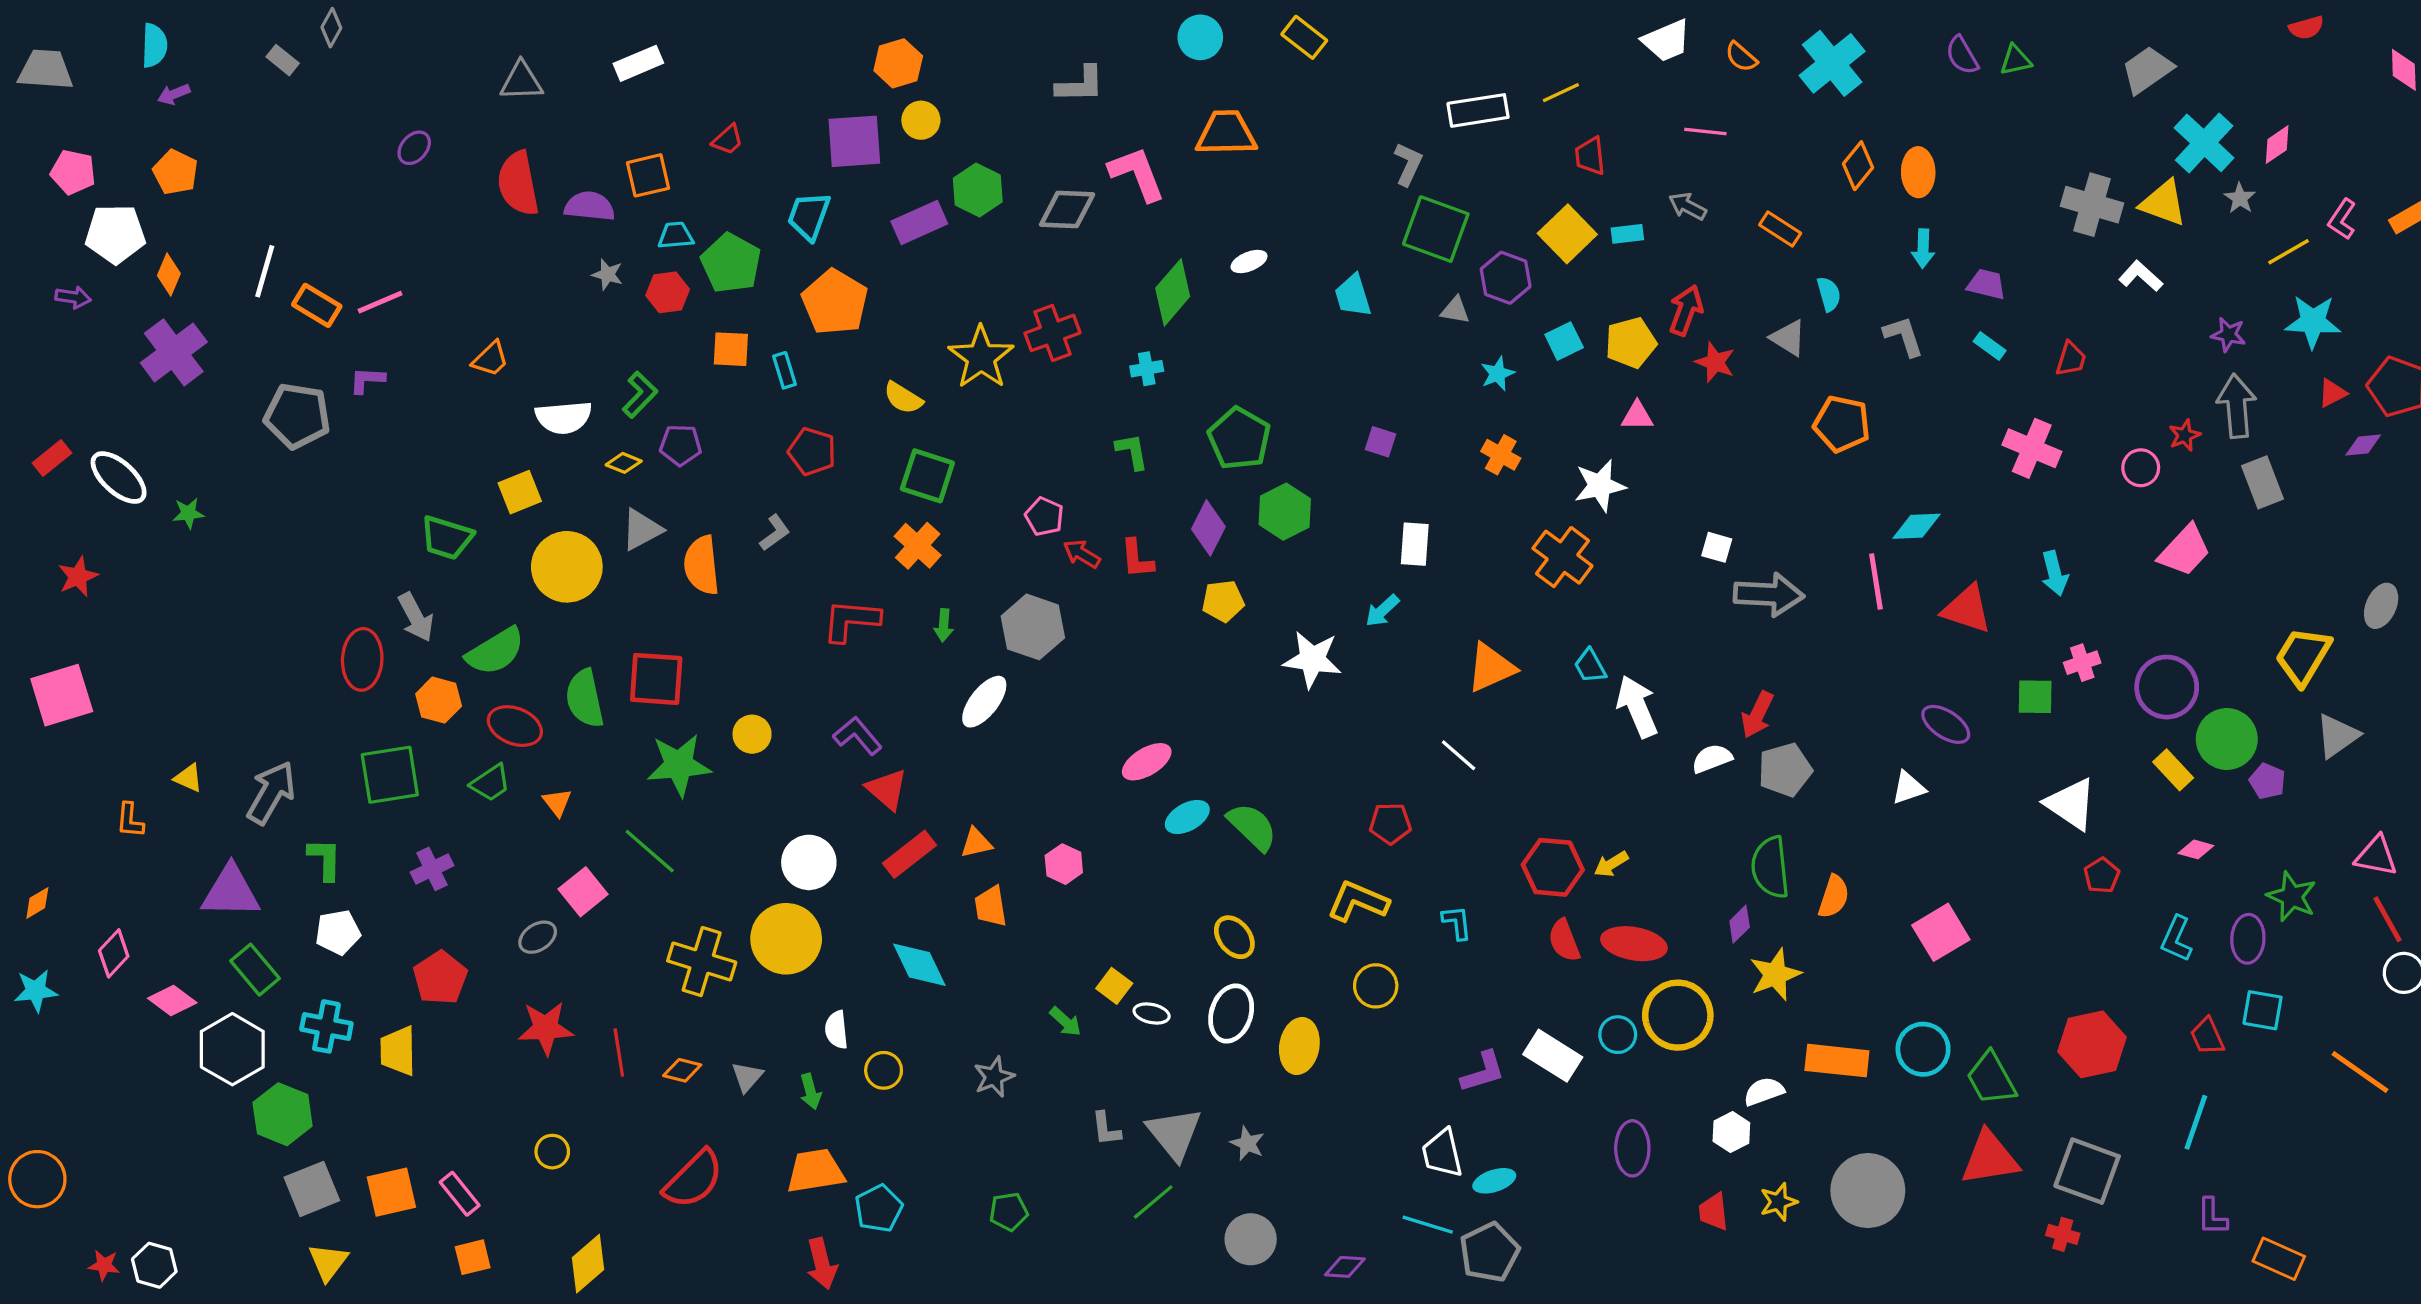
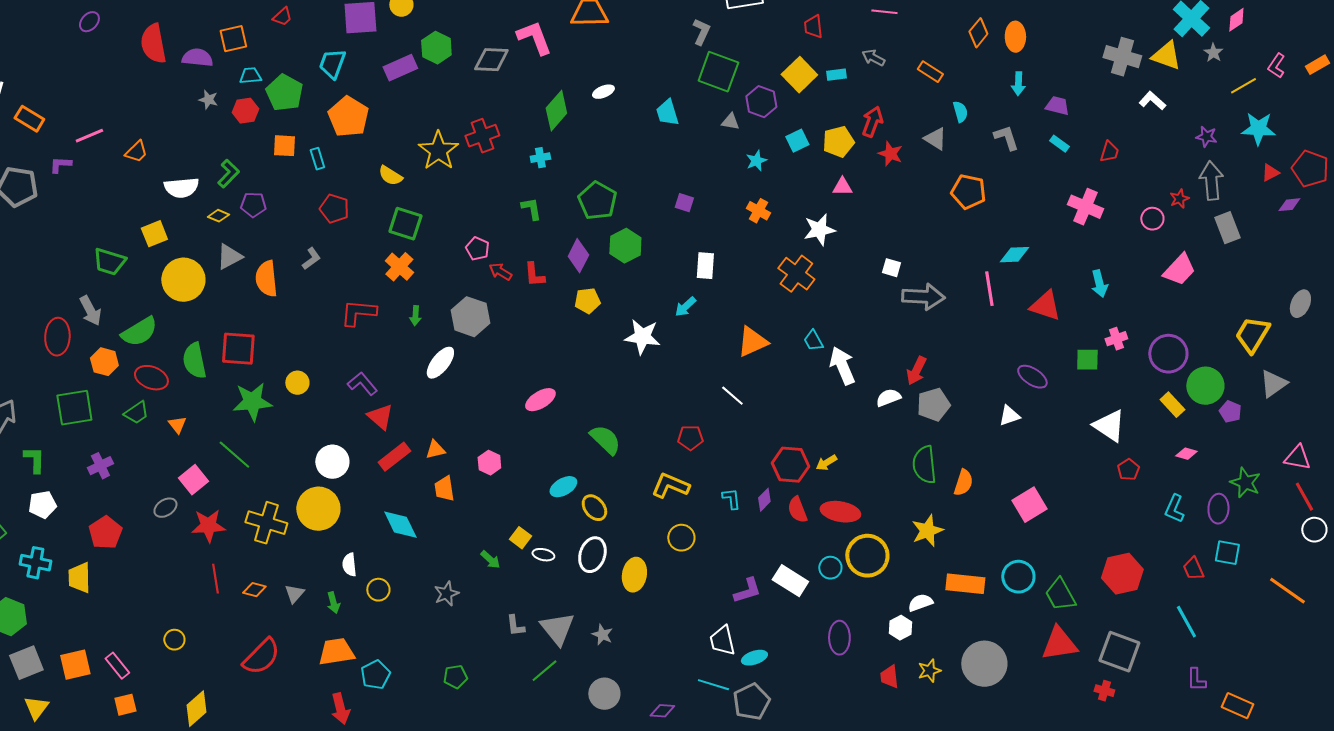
pink line: (380, 302) -> (89, 136), moved
cyan ellipse: (1187, 817) -> (563, 487), moved
purple diamond: (1740, 924) -> (764, 500), moved
red star: (546, 1028) -> (208, 526), moved
cyan line: (2196, 1122) -> (1186, 622), turned -48

